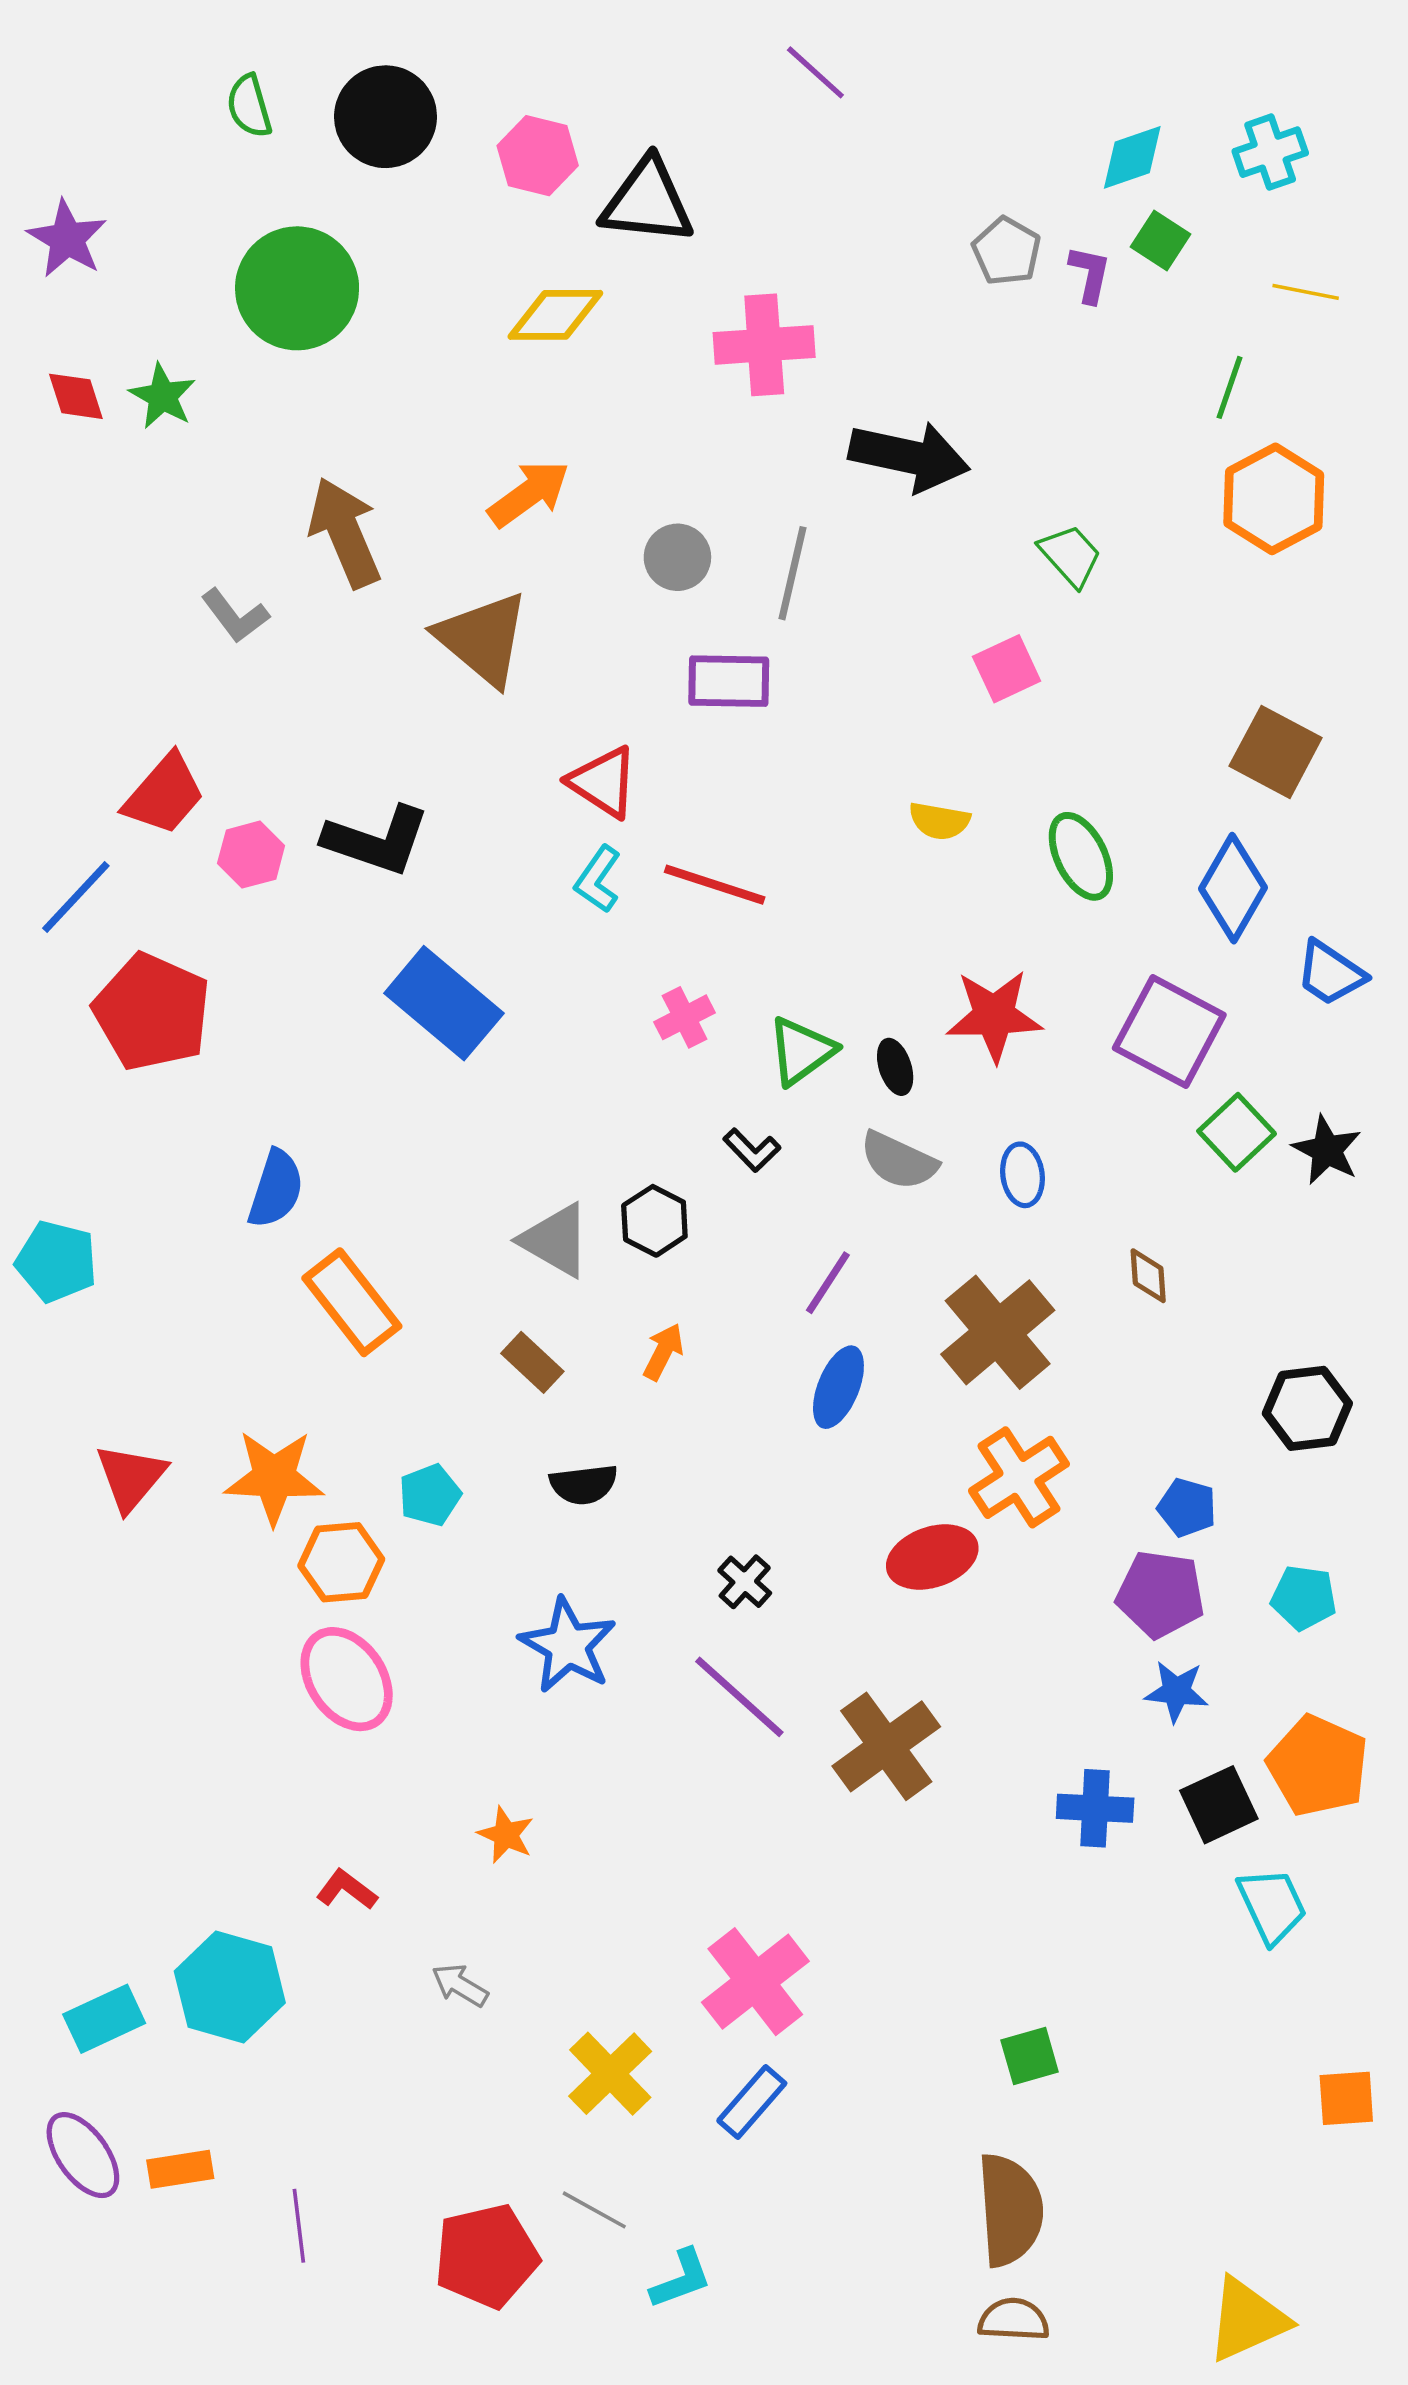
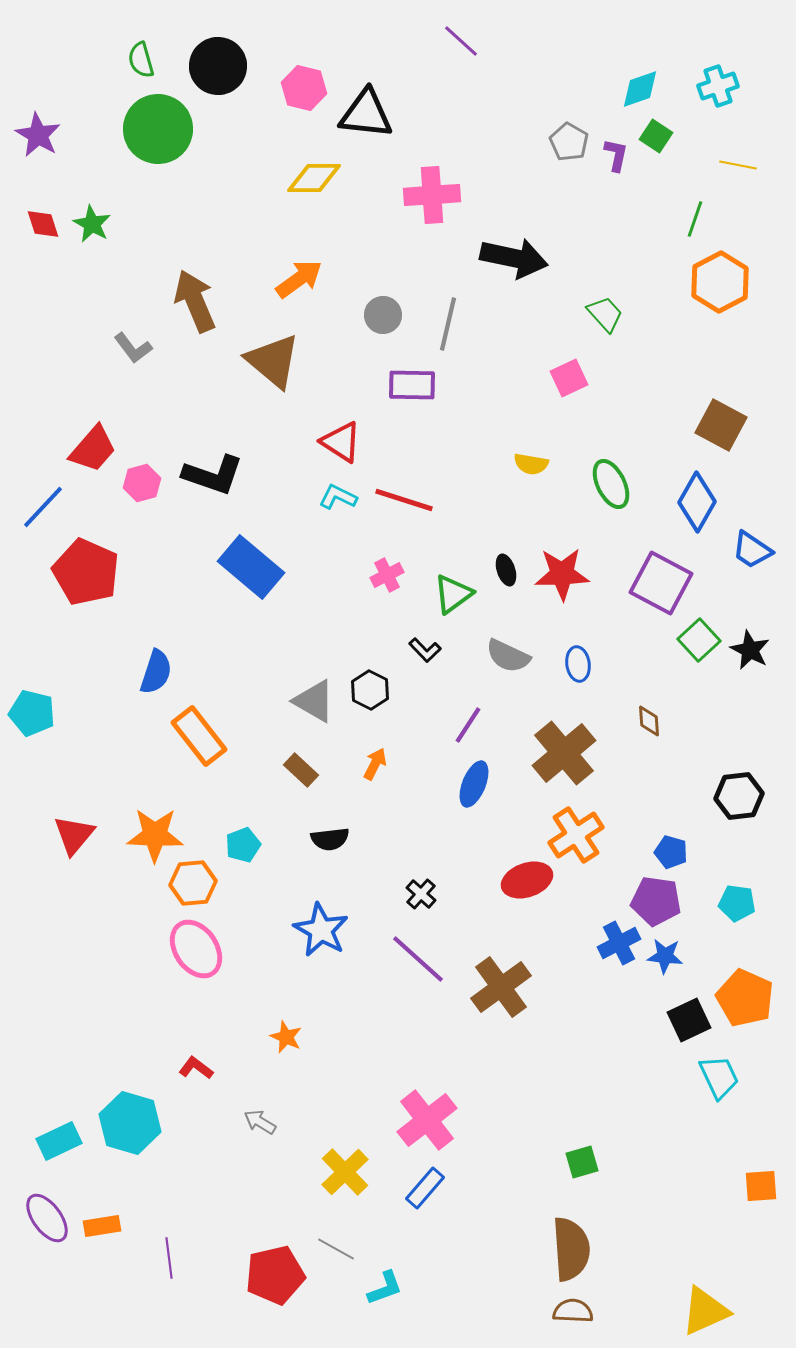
green circle: (297, 288) -> (158, 129), moved
cyan L-shape: (598, 879) -> (338, 497), turned 81
black ellipse: (895, 1067) -> (506, 570), moved
blue cross: (1095, 1808) -> (619, 943), moved, turned -30

